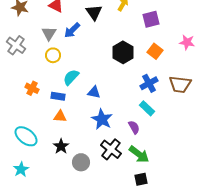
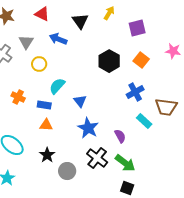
blue arrow: (72, 30) -> (58, 39), turned 66
gray triangle: (49, 33) -> (26, 42), moved
brown trapezoid: (180, 84) -> (166, 107), moved
blue triangle: (94, 92) -> (80, 101), turned 40
cyan rectangle: (147, 108) -> (144, 121), moved
black square: (141, 179) -> (127, 188), turned 32

